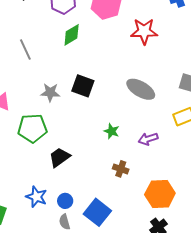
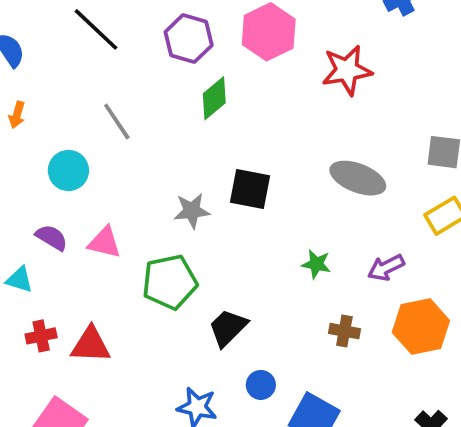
gray line: (25, 49) -> (117, 121), moved
orange hexagon: (160, 194) -> (421, 327), moved
blue circle: (65, 201) -> (261, 385), moved

